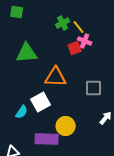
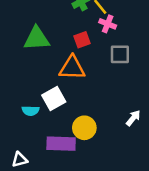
red square: (75, 48) -> (82, 40), moved
gray square: (94, 88) -> (120, 54), moved
cyan semicircle: (22, 112) -> (31, 111), turned 56

